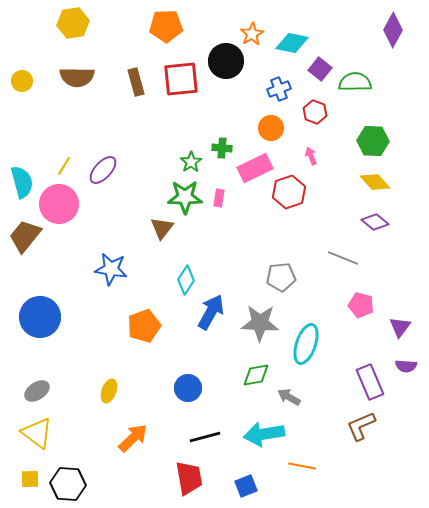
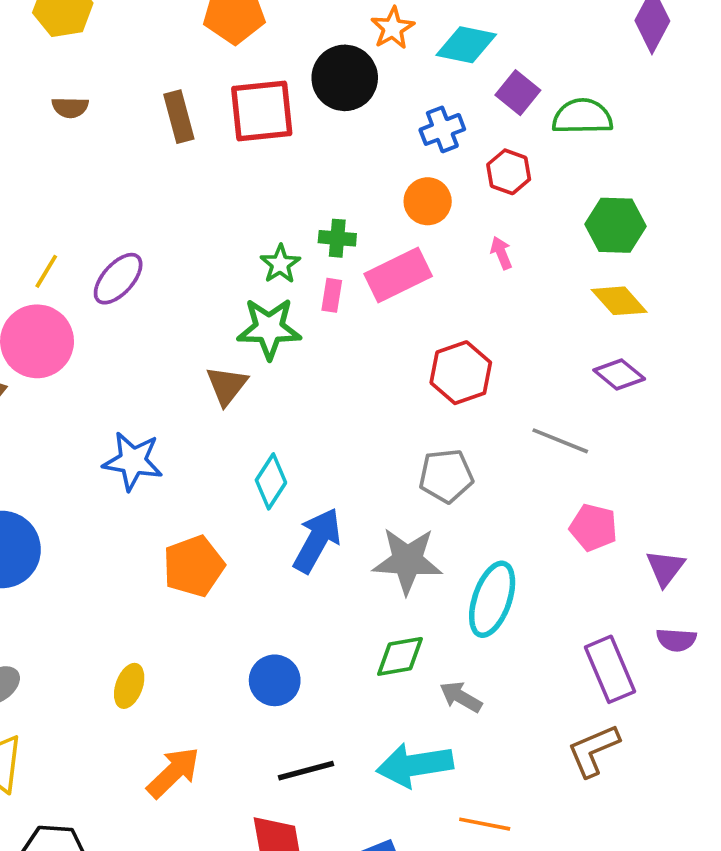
brown semicircle: (77, 77) -> (70, 107), size x0.6
red hexagon: (289, 192) -> (461, 373), moved
pink rectangle: (219, 198) -> (332, 295), moved

